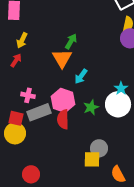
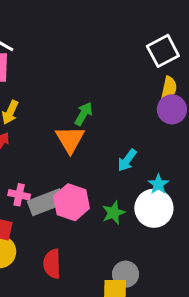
cyan arrow: (81, 76) -> (127, 160), moved
gray rectangle: (39, 112) -> (46, 202), moved
red semicircle: (63, 119) -> (52, 264), moved

